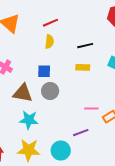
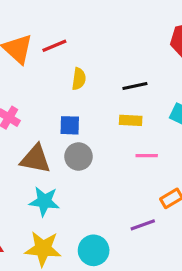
red line: (50, 23) -> (54, 46), moved
pink line: (91, 109) -> (147, 156), moved
purple line: (81, 133) -> (143, 225), moved

